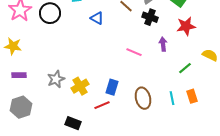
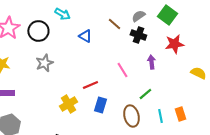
pink line: (134, 52) -> (122, 70), turned 35
green line: (185, 68) -> (145, 94), moved
gray star: (56, 79) -> (44, 63), moved
red line: (102, 105) -> (90, 85), moved

